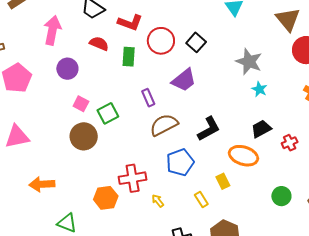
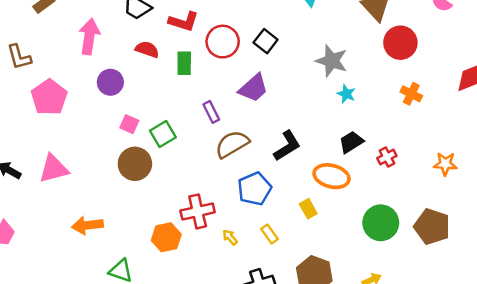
green circle: (281, 196) -> (381, 223), size x1.5
yellow rectangle: (201, 200) -> (269, 234), moved

